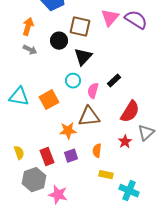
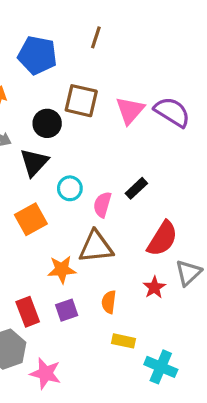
pink triangle: (110, 18) -> (130, 110), moved
purple semicircle: (136, 20) -> (172, 112), moved
black triangle: (83, 57) -> (34, 162), moved

